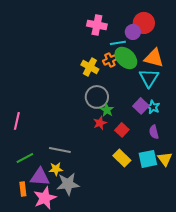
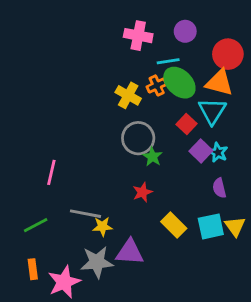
red circle: (144, 23) -> (228, 54), moved
purple circle: (133, 32) -> (185, 31), moved
pink line: (17, 121) -> (51, 172), moved
red star: (100, 123) -> (142, 192), moved
red square: (122, 130) -> (187, 124), moved
yellow star: (56, 169) -> (103, 226), moved
purple triangle: (40, 177) -> (130, 252), moved

